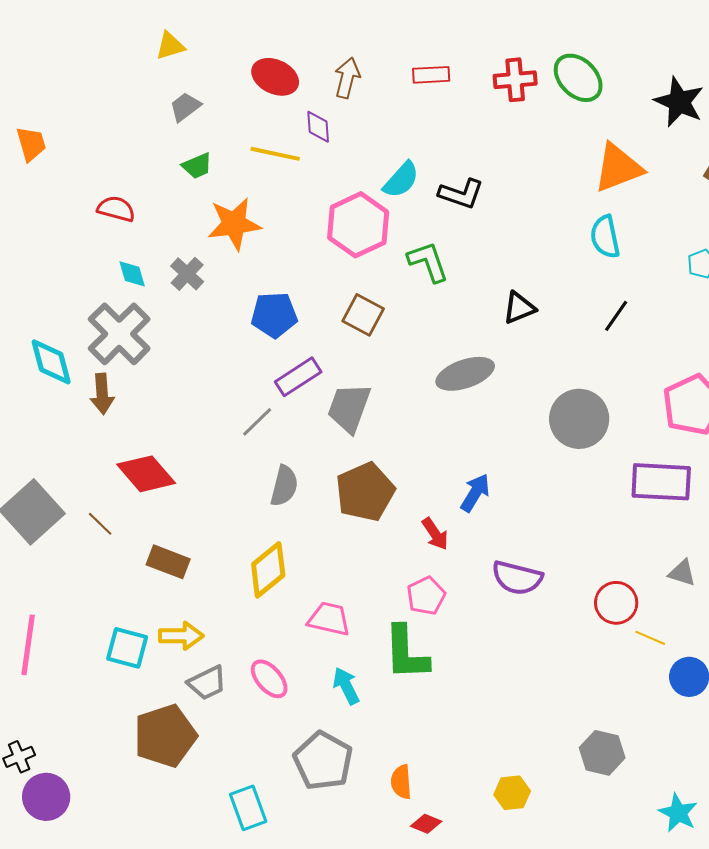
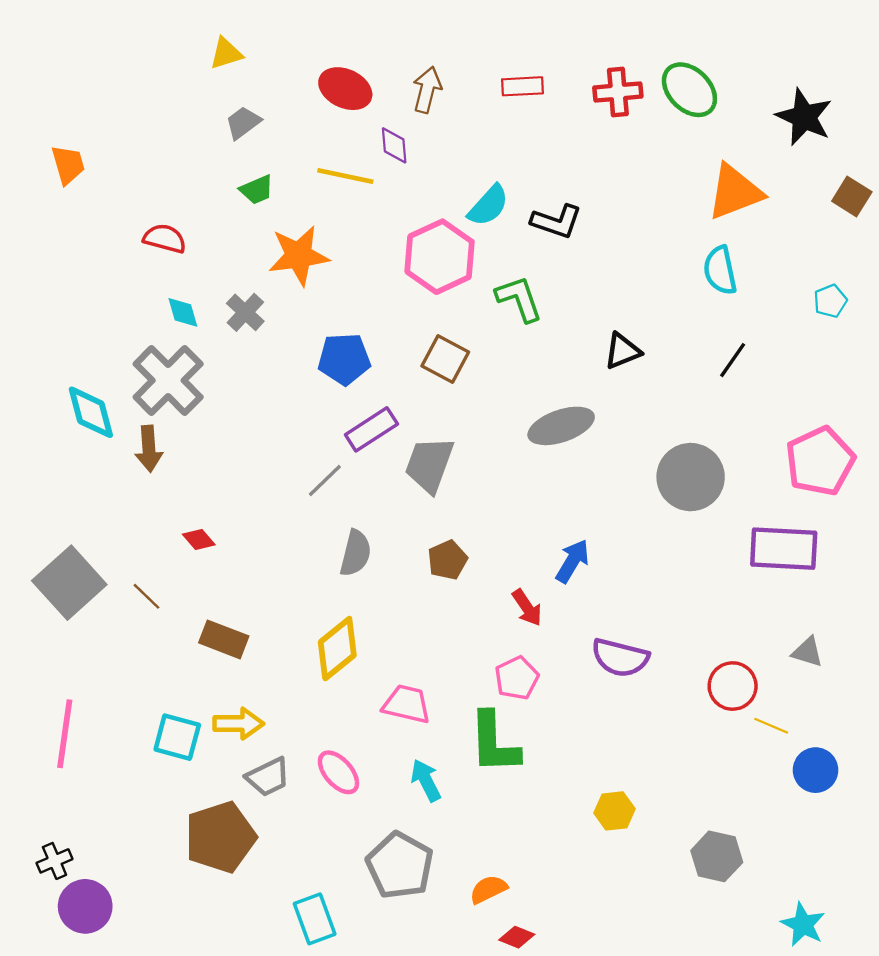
red diamond: (146, 474) -> (199, 540), size x0.5
brown pentagon: (365, 492) -> (448, 560), size x0.6
orange semicircle: (401, 782) -> (488, 889), turned 68
yellow hexagon: (512, 793) -> (614, 811), moved

